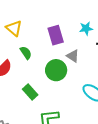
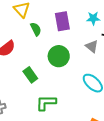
green semicircle: (26, 53) -> (36, 29), moved
gray triangle: (73, 56) -> (92, 46), moved

